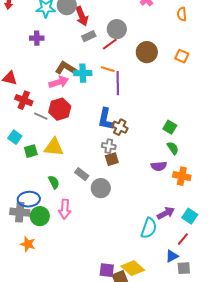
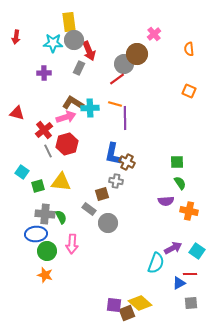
gray rectangle: (89, 36) -> (79, 68), moved, turned -40
brown circle: (147, 52) -> (137, 54), moved
red cross: (24, 100) -> (44, 130), moved, turned 30
gray line: (41, 116) -> (48, 151), turned 40
green square: (170, 127) -> (177, 162), turned -32
brown square: (112, 159) -> (102, 194), moved
gray cross: (20, 212) -> (45, 214), moved
red line: (183, 239) -> (190, 274), turned 48
orange star: (28, 244) -> (45, 275), moved
blue triangle: (172, 256) -> (179, 283), moved

